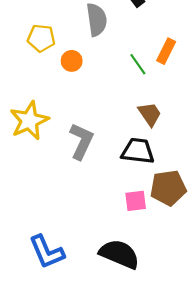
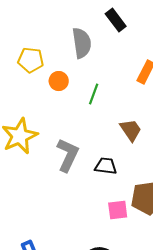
green line: (138, 64) -> (94, 94), moved, turned 55
black trapezoid: (138, 151) -> (106, 166), moved, size x0.7

